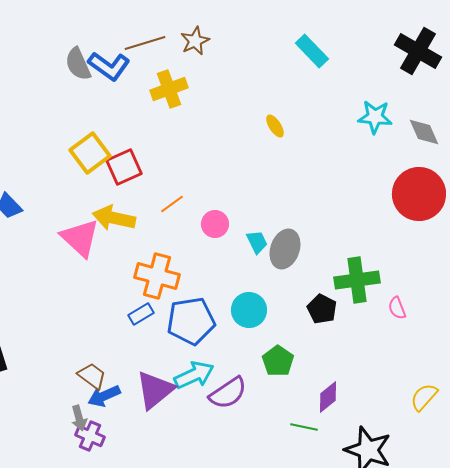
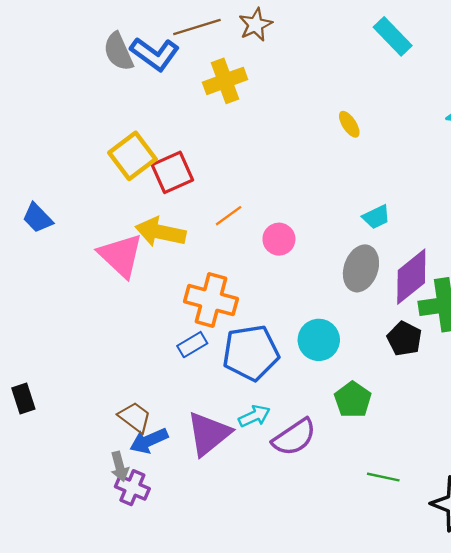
cyan trapezoid: (257, 242) -> (376, 217), moved, turned 90
cyan arrow: (194, 375) -> (254, 416), size x0.7
purple diamond: (328, 397) -> (411, 277), moved, size x1.5

